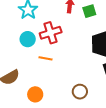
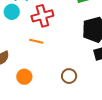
cyan circle: (28, 39) -> (12, 12), moved

